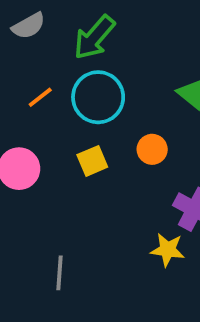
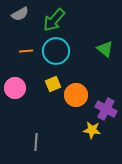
orange line: (40, 97) -> (26, 51), turned 32
orange circle: (152, 149) -> (76, 95), moved, size x1.5

